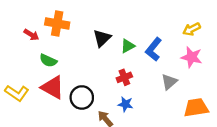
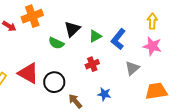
orange cross: (57, 24) -> (32, 16), turned -30
yellow arrow: (192, 29) -> (152, 21), turned 119
green semicircle: (48, 60) -> (56, 43), moved
blue star: (125, 104) -> (104, 94), moved

